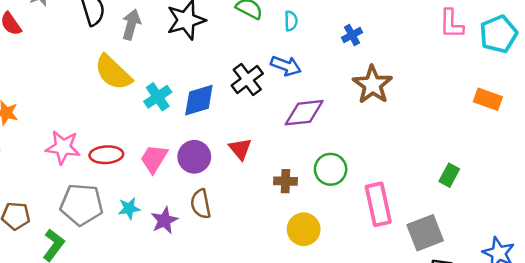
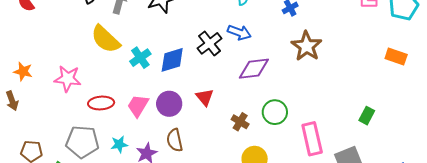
pink star: (63, 147) -> (68, 79), moved
brown cross: (286, 181) -> (240, 122), turned 30

